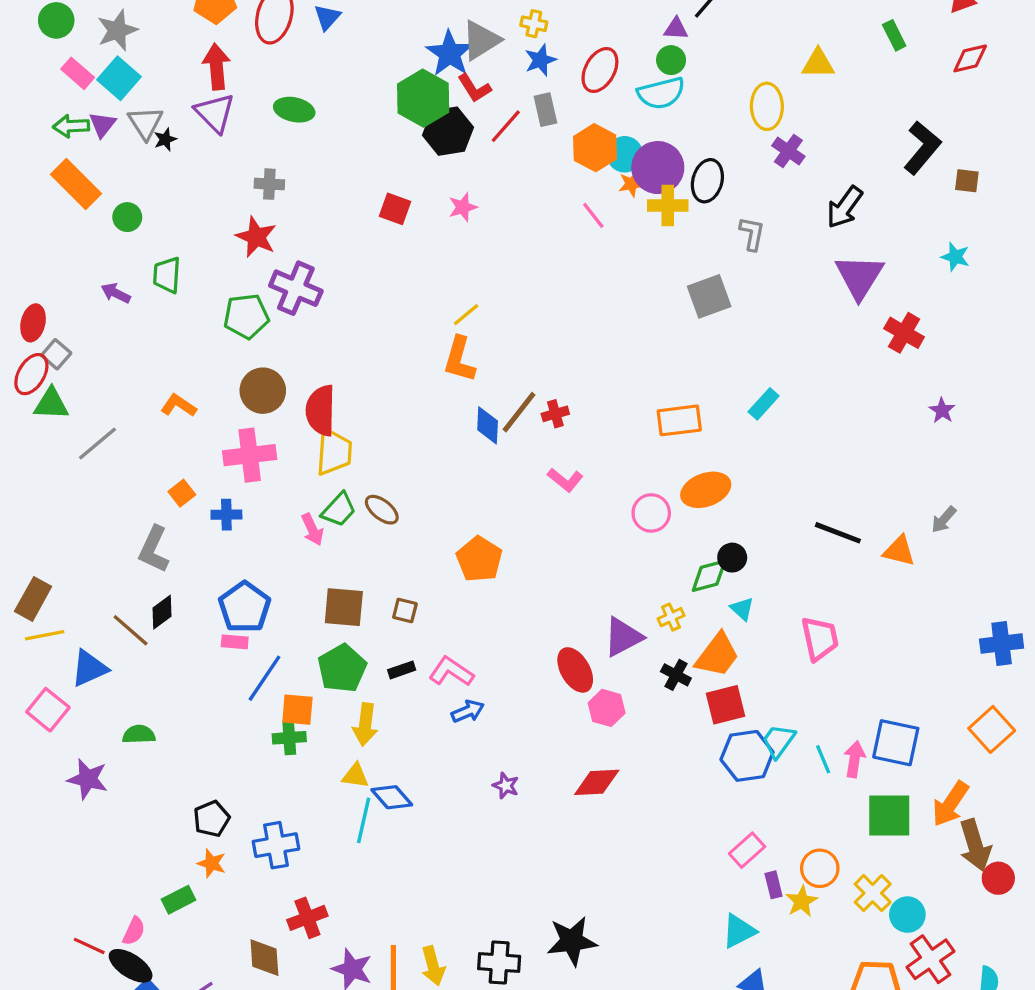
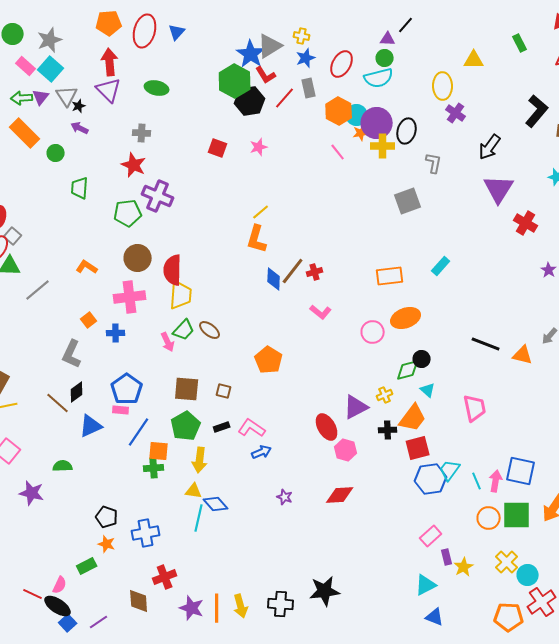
purple arrow: (116, 293) -> (80, 128), moved
blue triangle: (89, 668) -> (91, 426), moved
black cross: (676, 675) -> (388, 430), turned -30
black pentagon: (212, 819) -> (107, 517), turned -30
orange circle: (820, 868) -> (489, 518), moved

